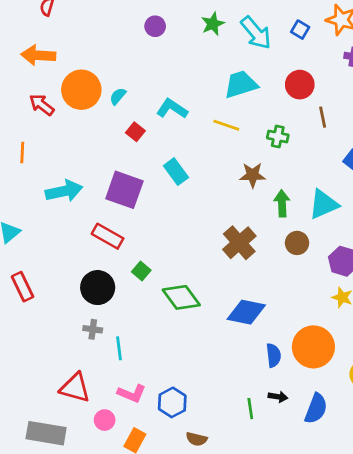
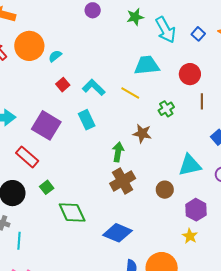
cyan L-shape: (172, 109) -> (94, 87), moved
green cross: (278, 136) -> (166, 109), turned 35
green arrow: (282, 203) -> (118, 152), moved

